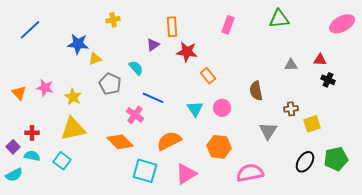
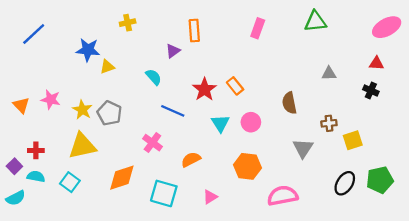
red star: (187, 52) -> (204, 89), moved, turned 30
red triangle: (320, 60) -> (376, 63), moved
gray pentagon: (110, 84) -> (109, 113), moved
pink cross: (135, 115) -> (152, 143), moved
orange semicircle: (169, 141) -> (191, 160), size x0.7
orange diamond: (120, 142) -> (122, 178), moved, turned -64
pink triangle: (186, 174) -> (210, 197), size x0.6

